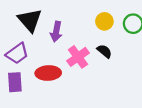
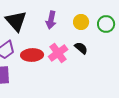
purple arrow: (56, 32) -> (51, 20), moved
red ellipse: (48, 73) -> (32, 55), moved

